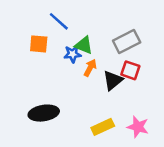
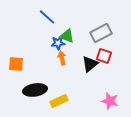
orange square: (39, 44) -> (16, 64), moved
orange arrow: (90, 68) -> (62, 58), moved, turned -40
yellow rectangle: (103, 127) -> (59, 101), moved

